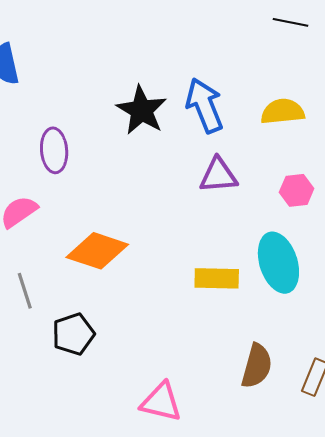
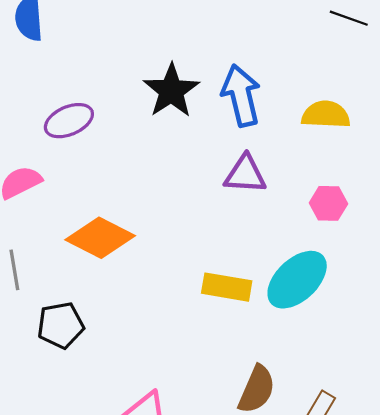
purple ellipse: (54, 150) -> (69, 121), turned 63
cyan ellipse: (278, 263) -> (297, 280), turned 56

